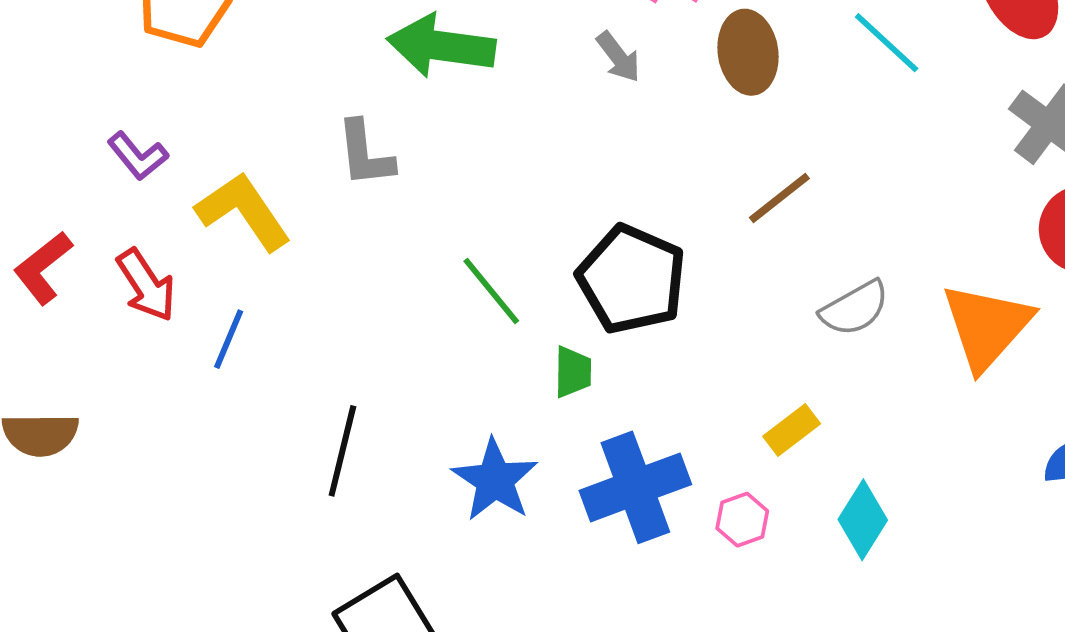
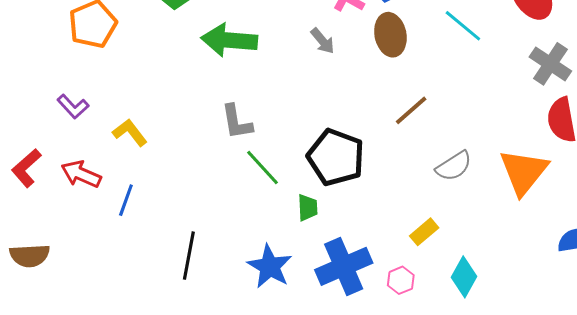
gray L-shape: (365, 154) -> (237, 122), moved
yellow L-shape: (243, 211) -> (130, 133), size x0.7
red arrow: (146, 285) -> (81, 174), turned 150

